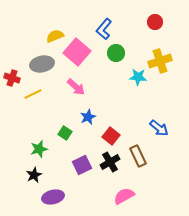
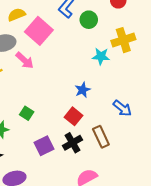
green circle: (116, 53) -> (89, 20), moved
pink arrow: (76, 87) -> (25, 60), moved
blue star: (88, 117) -> (83, 90), moved

